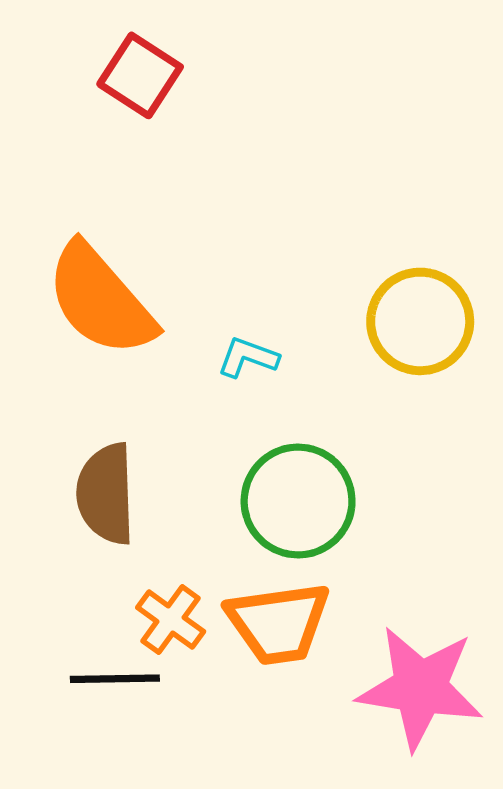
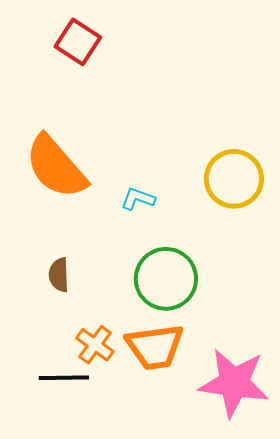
brown semicircle: (106, 494) -> (59, 275), size x0.6

